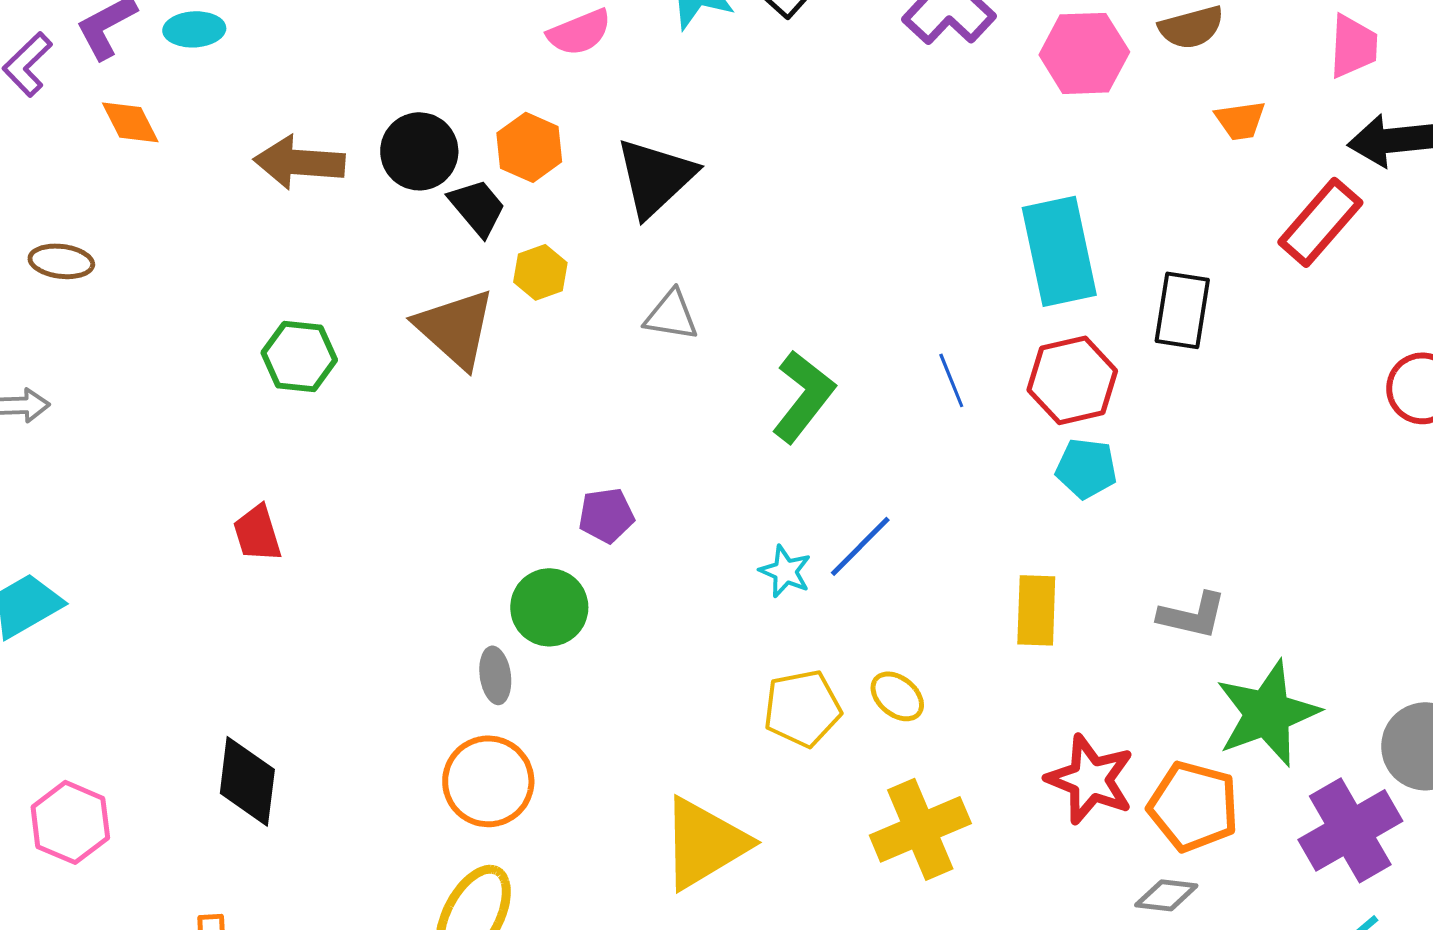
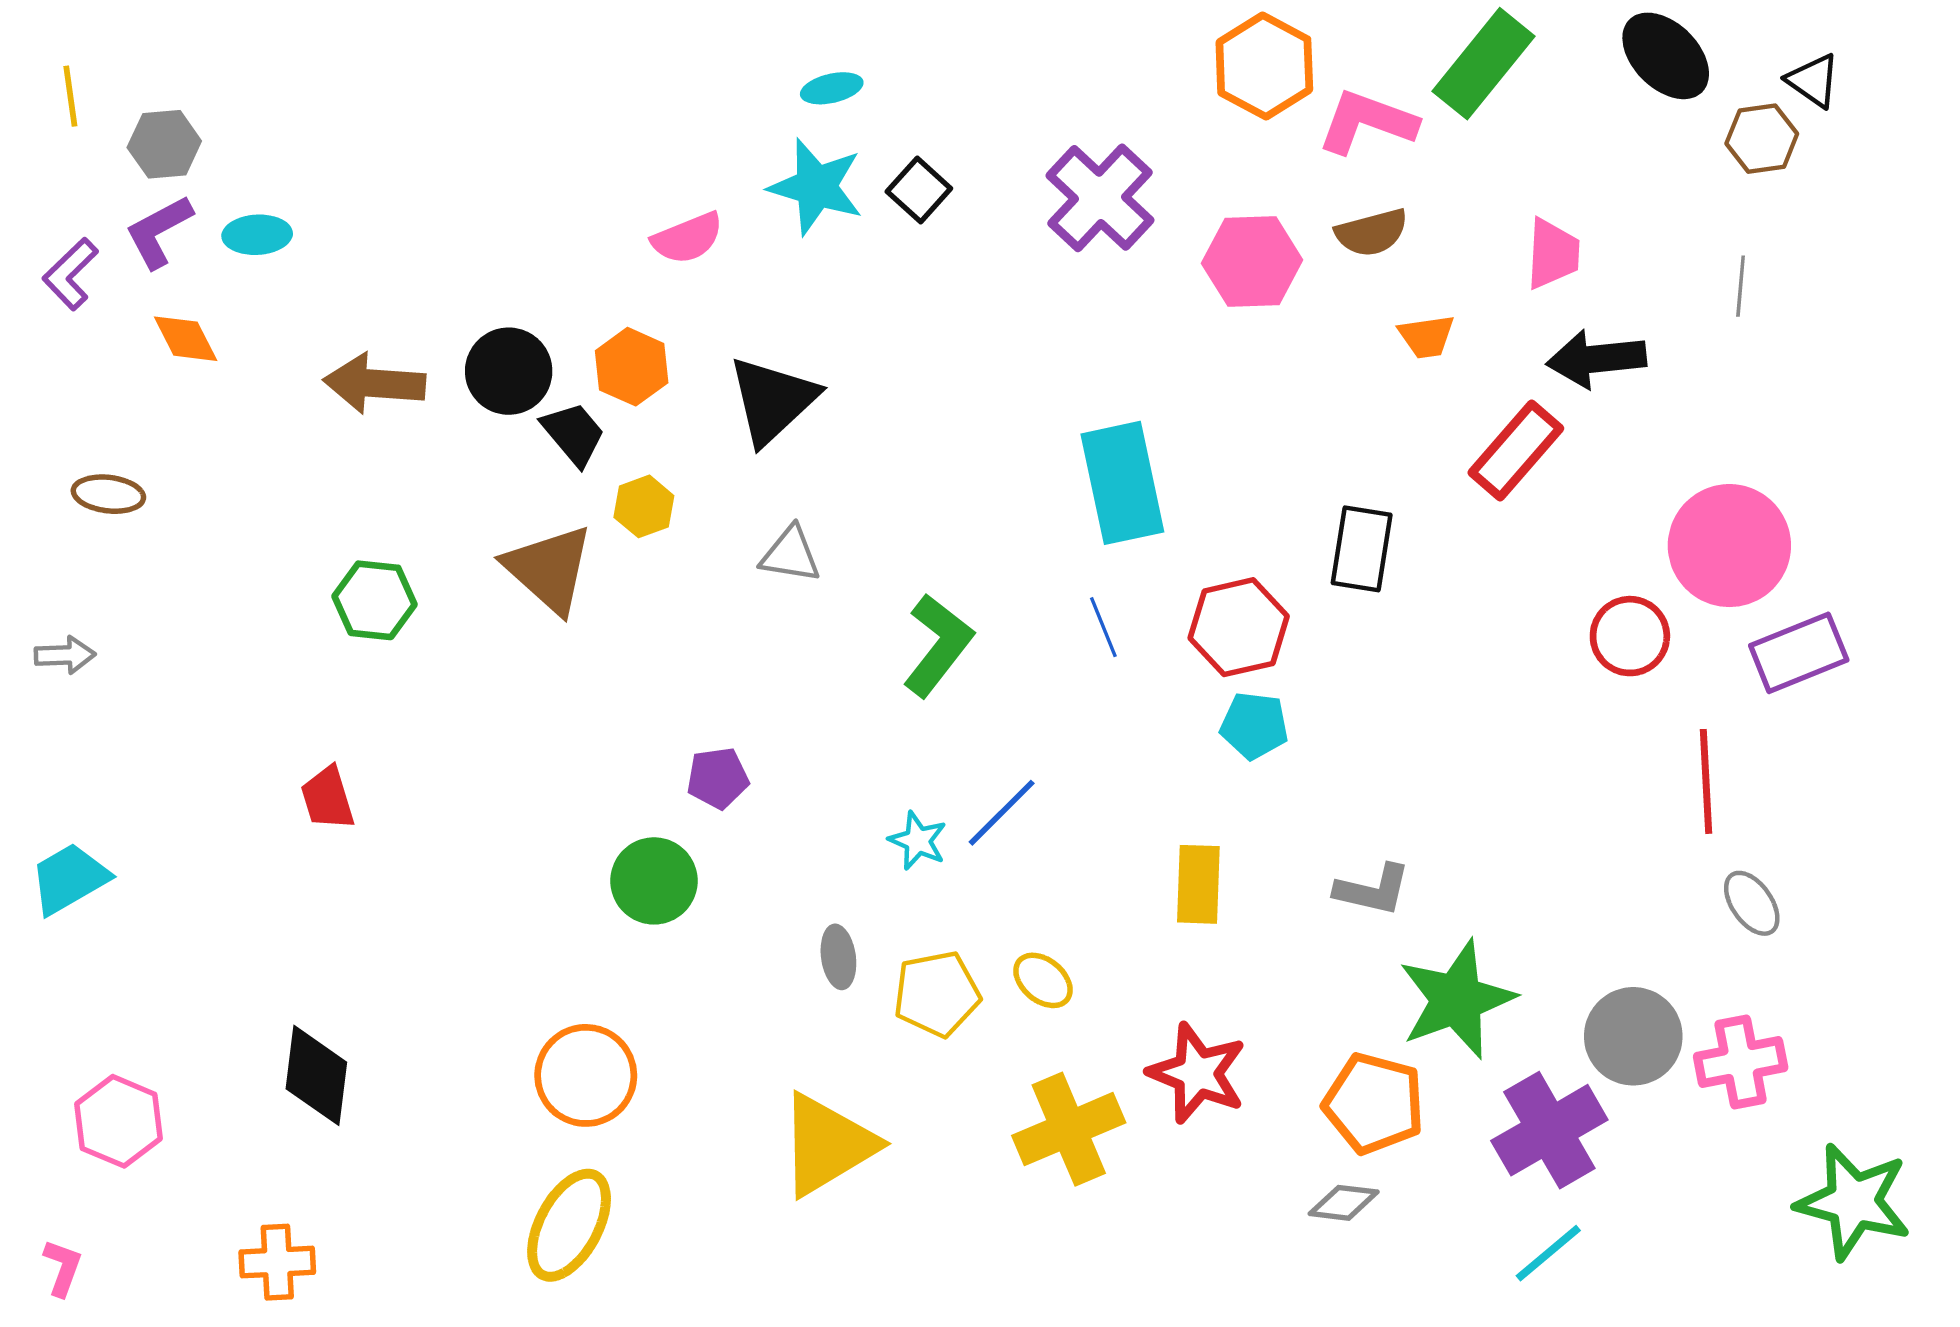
cyan rectangle: (1059, 251) -> (1122, 483), moved
gray ellipse: (495, 675) -> (838, 957), moved
red star: (1090, 779) -> (1197, 1073), moved

